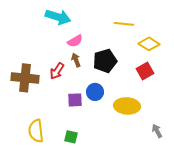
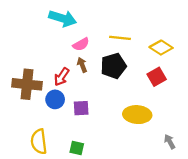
yellow line: (124, 24) -> (120, 38), moved
blue circle: (95, 92) -> (55, 99), moved

